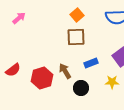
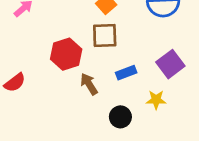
red hexagon: (42, 78) -> (66, 54), moved
black circle: (81, 88) -> (120, 117), moved

